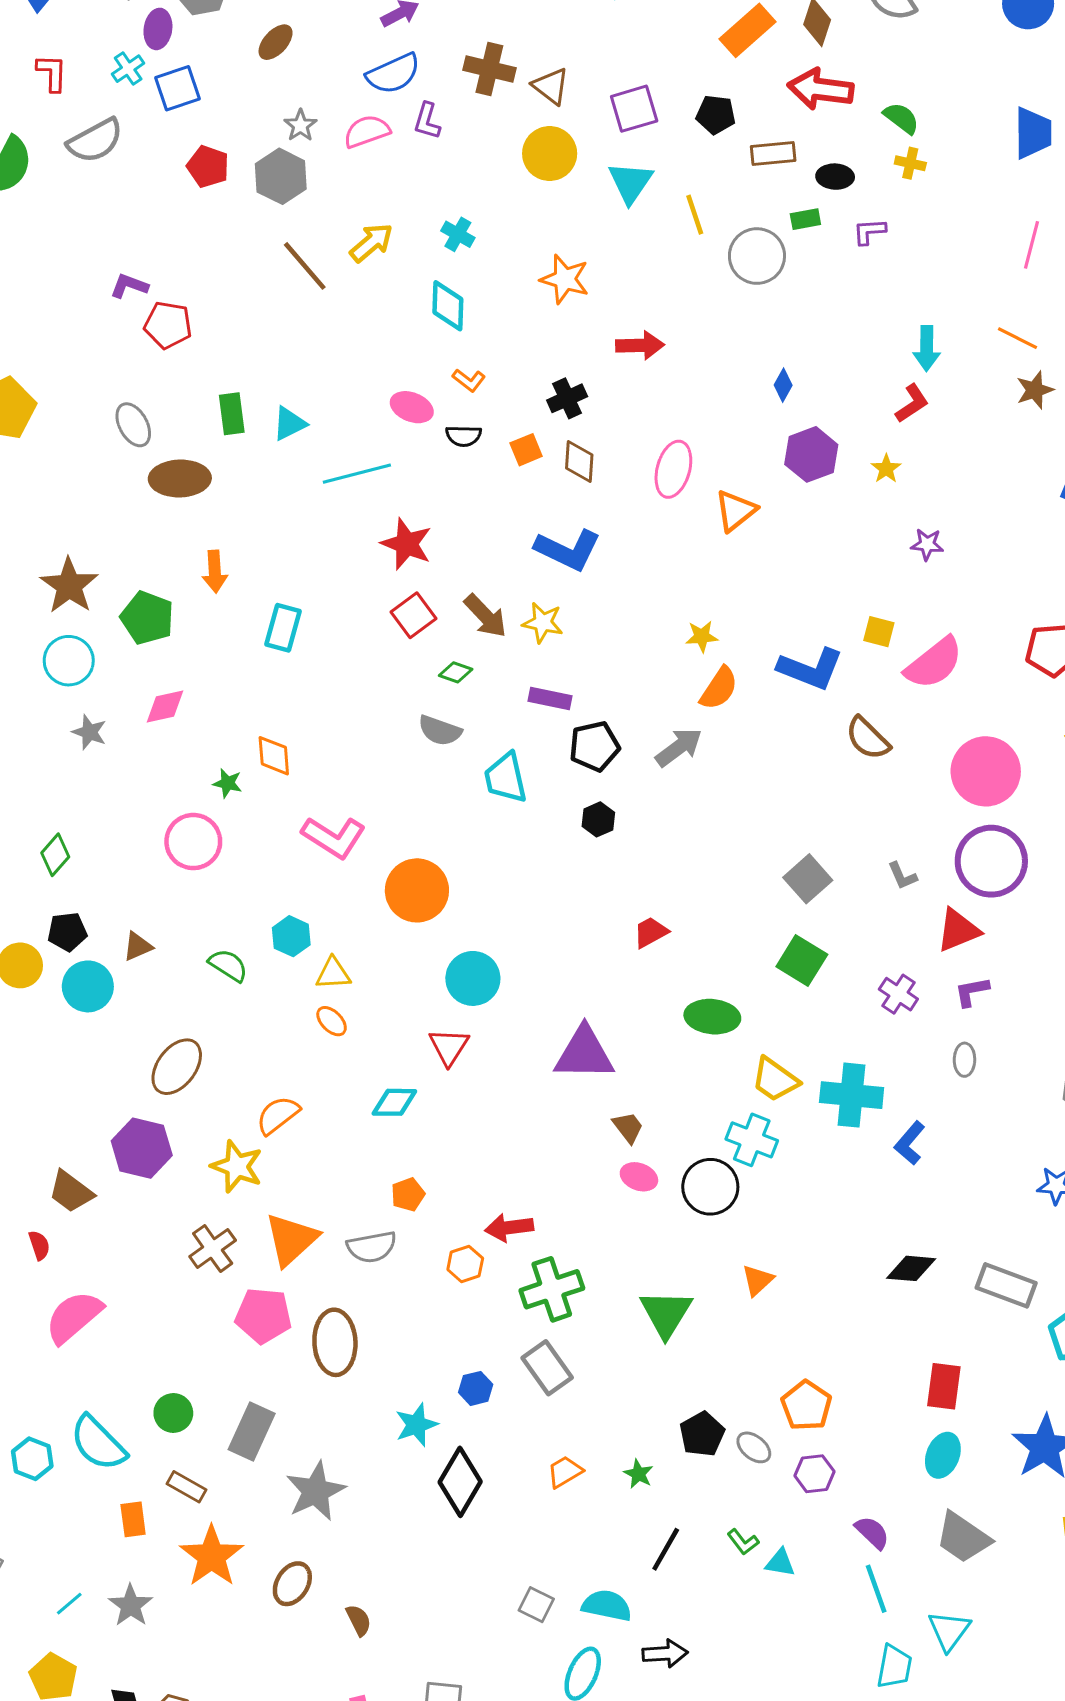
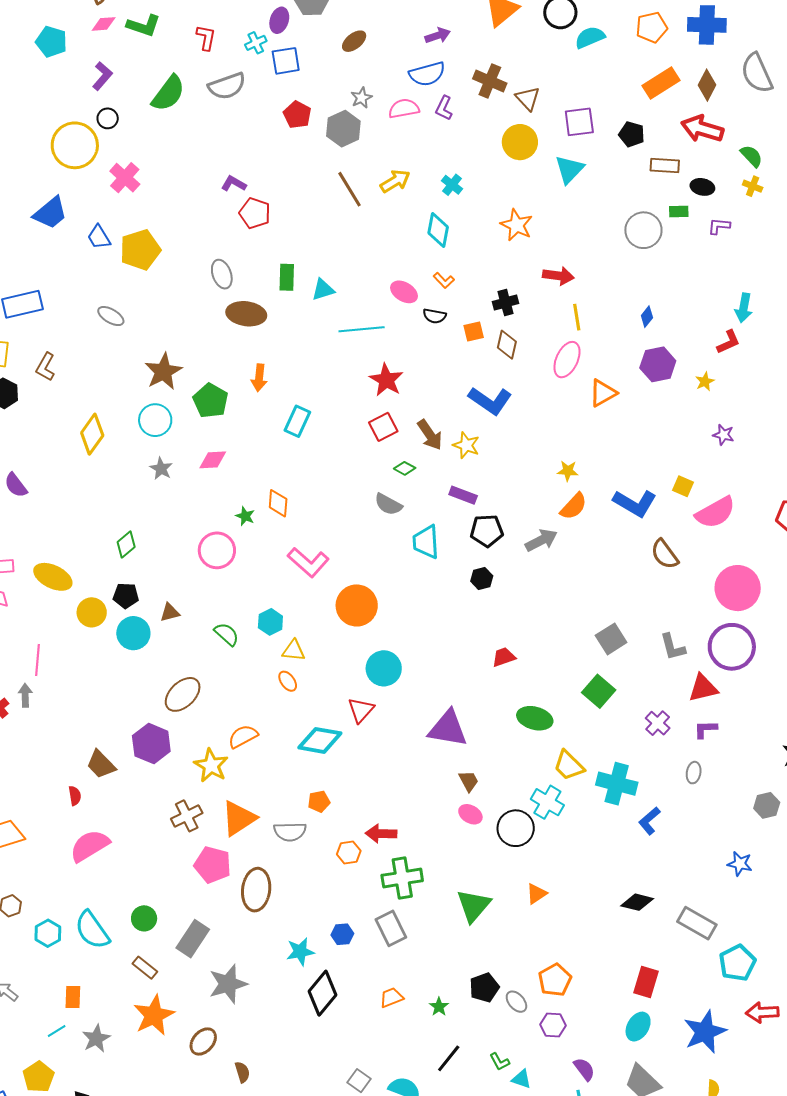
yellow line: (695, 215) -> (577, 317), moved
gray L-shape: (902, 876) -> (673, 647), size x1.4
cyan diamond: (394, 1102) -> (320, 740), size x1.4
orange rectangle: (133, 1519) -> (73, 997), moved

